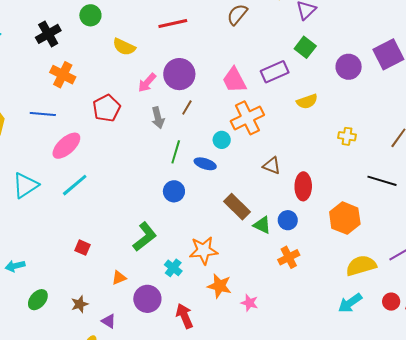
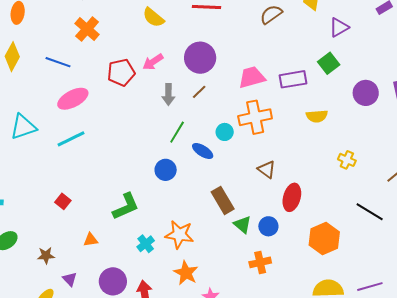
pink trapezoid: (234, 80) -> (252, 77), turned 88
pink arrow: (147, 83) -> (153, 62), moved
purple circle: (147, 299) -> (113, 281), moved

